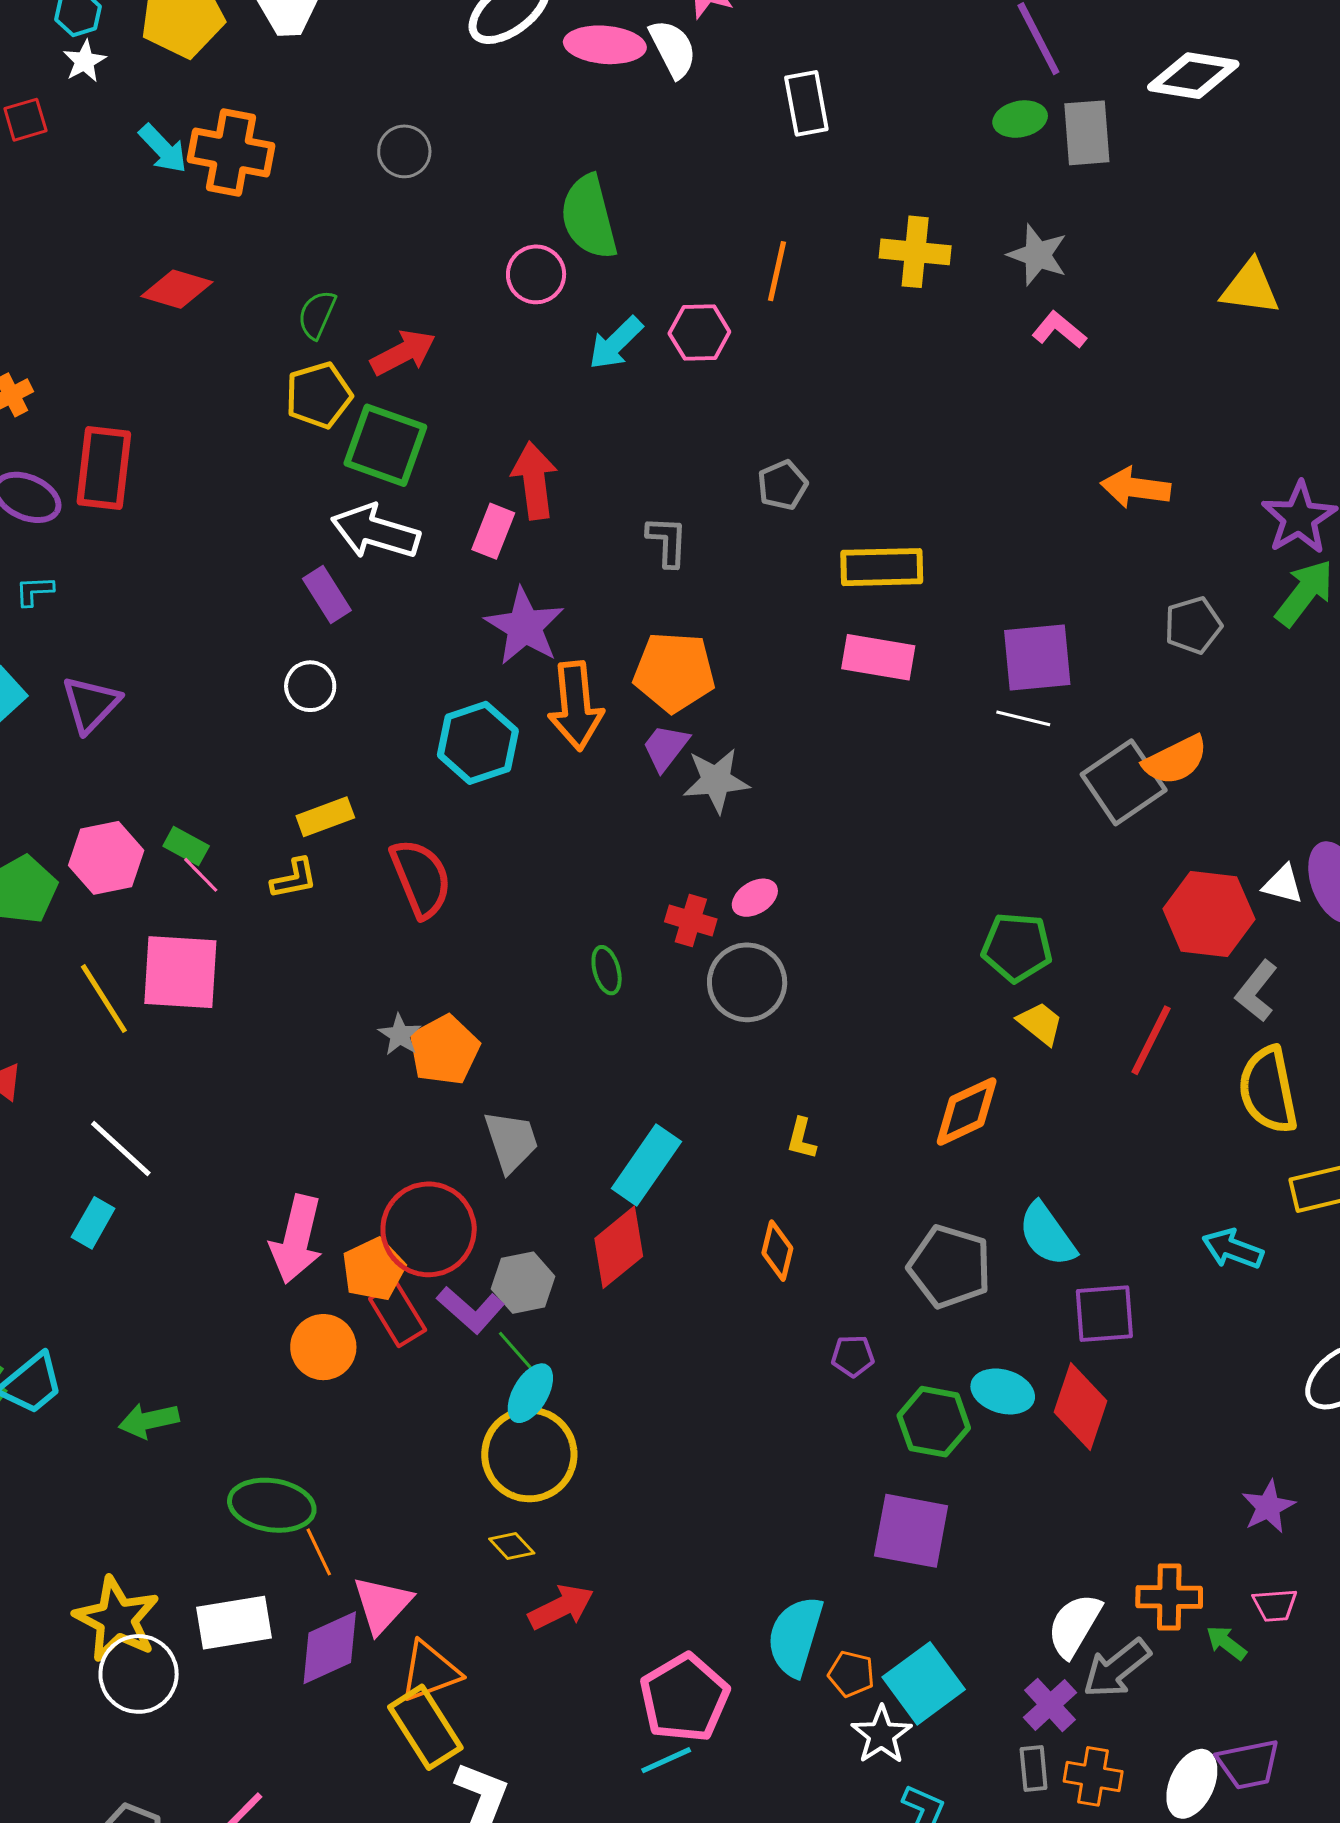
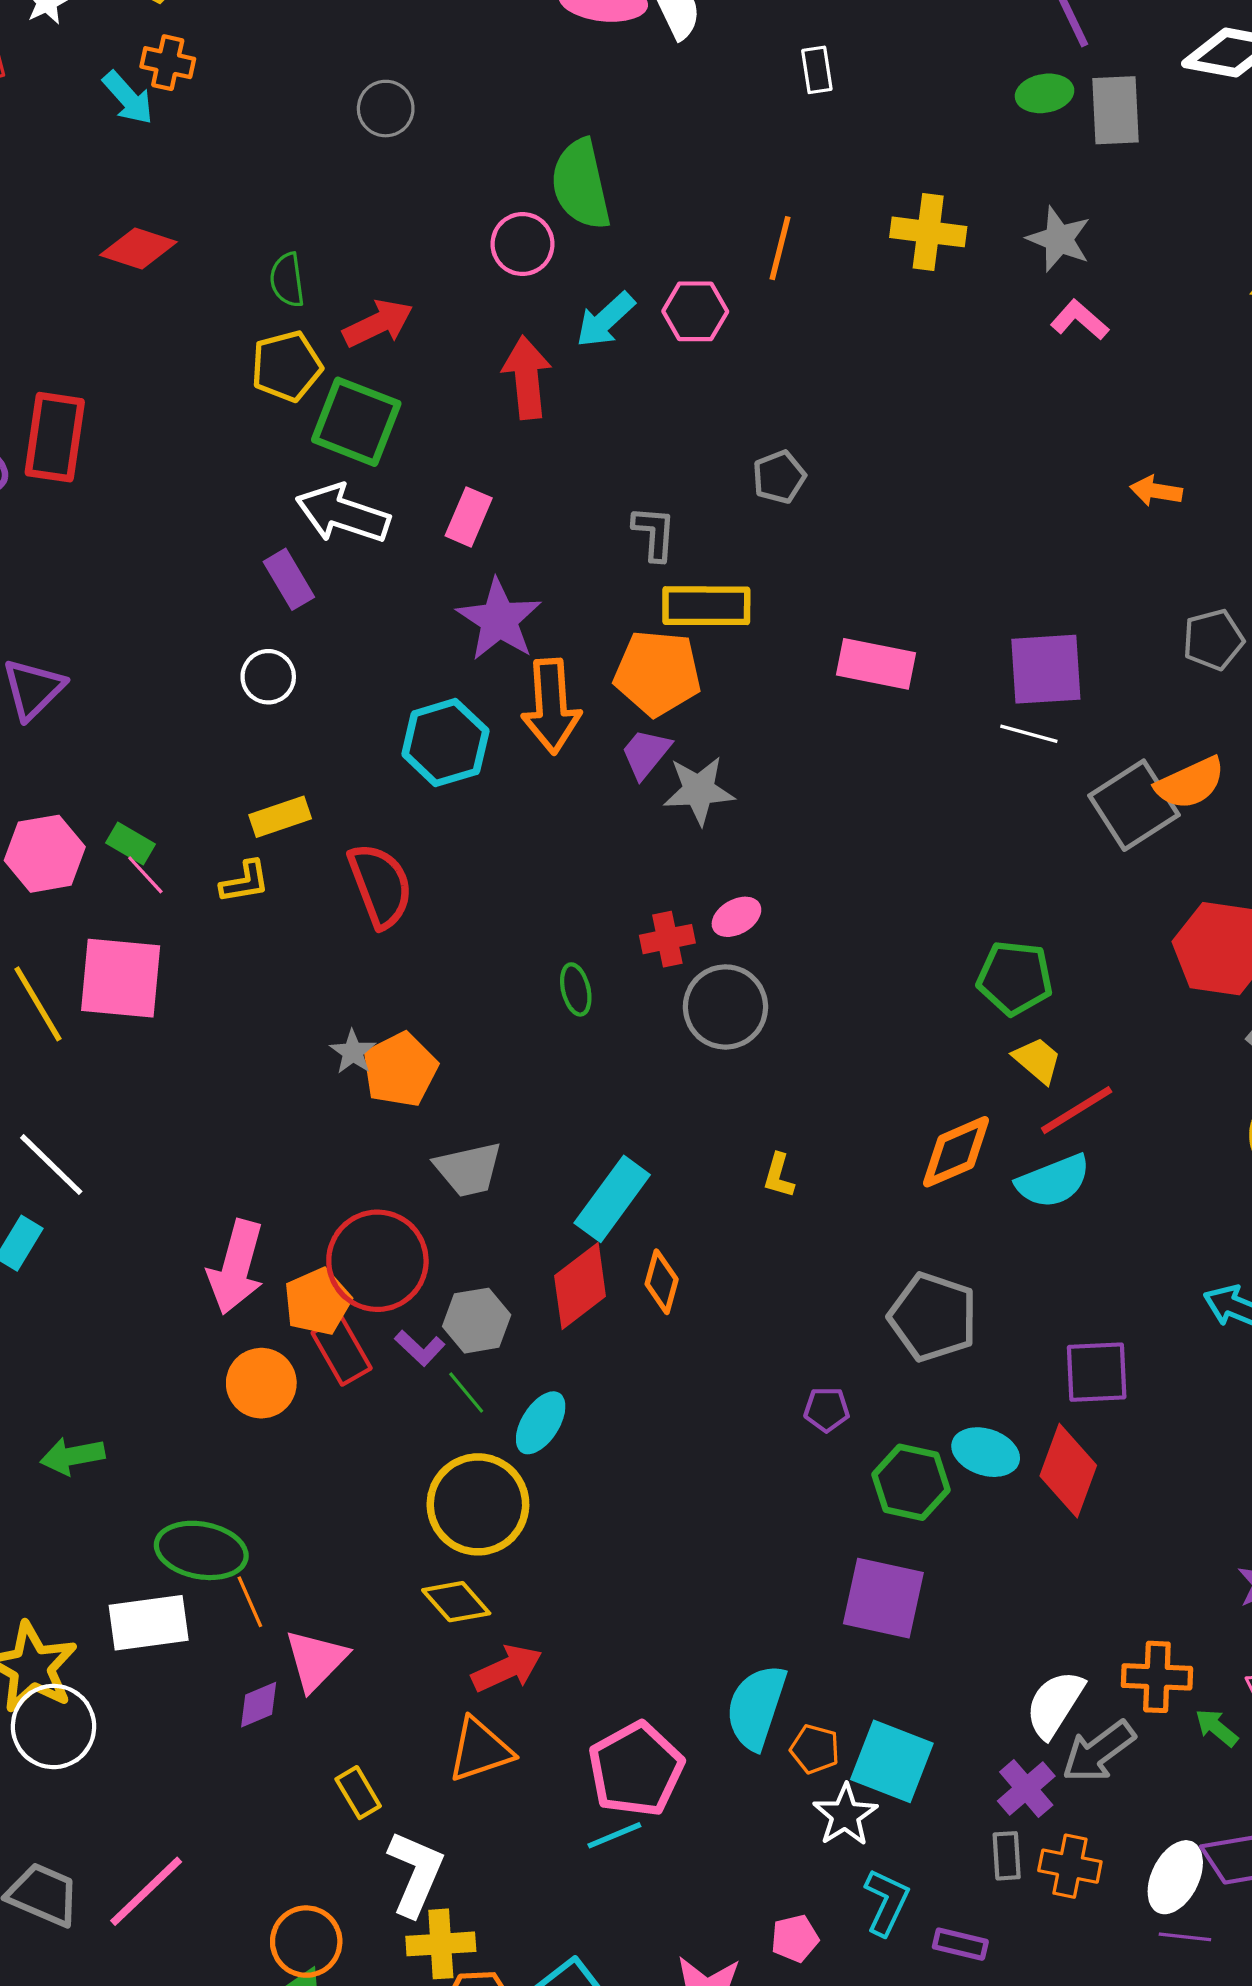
white rectangle: (806, 103) -> (817, 70), size x0.7
orange cross: (231, 153) -> (168, 63), moved, size x0.6
green semicircle: (317, 314) -> (287, 280), turned -33
red arrow: (534, 481) -> (527, 377), moved
orange arrow: (1135, 488) -> (1156, 491), size x0.7
yellow rectangle: (882, 567) -> (706, 606), moved
red cross: (691, 920) -> (667, 939), turned -30
red line: (1151, 1040) -> (1077, 1110), moved, turned 30
gray trapezoid: (511, 1141) -> (469, 1169), turned 94
cyan semicircle: (1047, 1235) -> (1053, 1181), moved, turned -78
orange diamond: (777, 1251) -> (662, 1282), moved
purple L-shape: (471, 1310) -> (420, 1348), size x0.7
cyan ellipse: (530, 1393) -> (541, 1423), moved
yellow diamond: (512, 1546) -> (456, 1602), size x1.4
white rectangle: (234, 1623) -> (149, 1623), moved
purple diamond: (330, 1648) -> (259, 1705), size x0.6
orange triangle: (430, 1671) -> (480, 1750), moved
cyan square: (924, 1683) -> (892, 1761), turned -34
yellow rectangle: (425, 1727) -> (358, 1793), size x0.6

